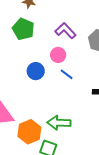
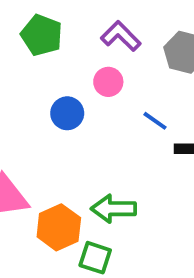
blue line: (67, 74) -> (155, 121), moved

